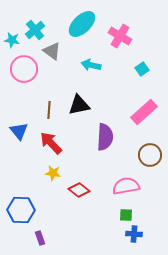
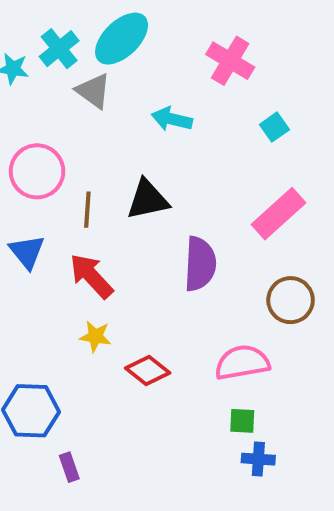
cyan ellipse: (82, 24) -> (122, 39), moved
pink circle: (24, 69) -> (37, 171), moved

